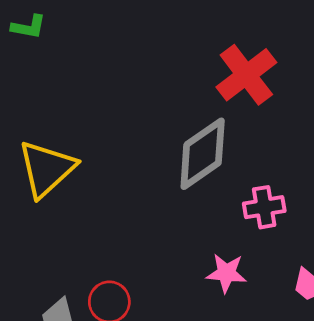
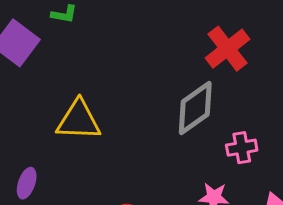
yellow triangle: (47, 169) -> (79, 120), turned 45

